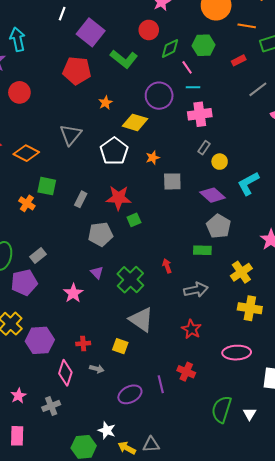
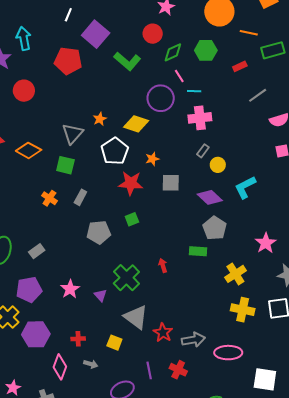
pink line: (187, 67) -> (179, 76), moved
red pentagon: (77, 71) -> (68, 61), moved
orange star: (105, 103) -> (100, 119), moved
green square: (47, 186) -> (65, 165), moved
red star: (119, 198) -> (131, 183), moved
orange cross: (27, 203) -> (49, 198), moved
purple triangle: (97, 273) -> (101, 295), moved
purple pentagon: (24, 282) -> (29, 290), moved
gray arrow: (196, 290) -> (193, 340), moved
red star: (191, 329) -> (163, 333), moved
purple line: (161, 384) -> (149, 370), moved

